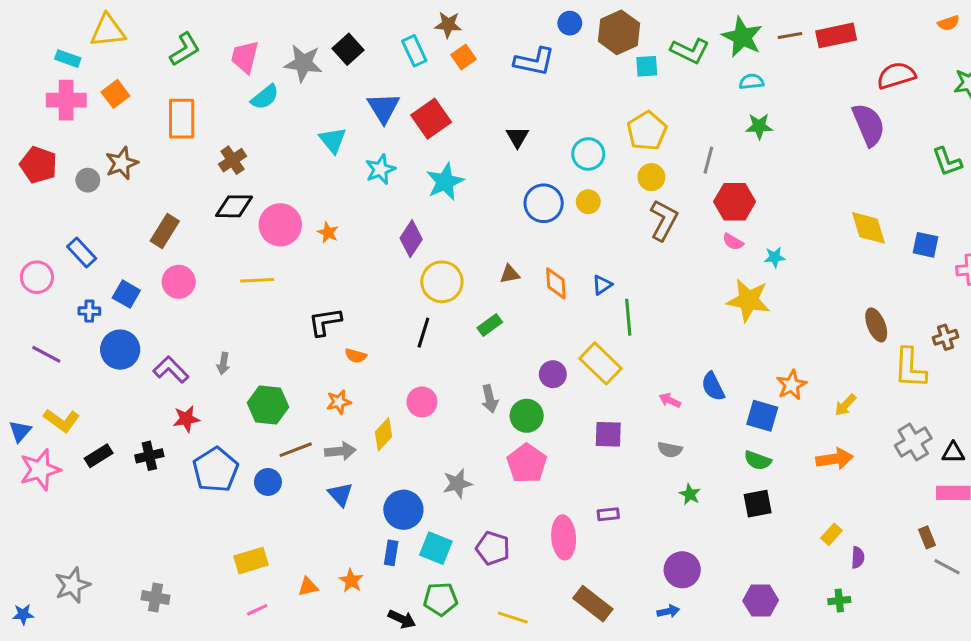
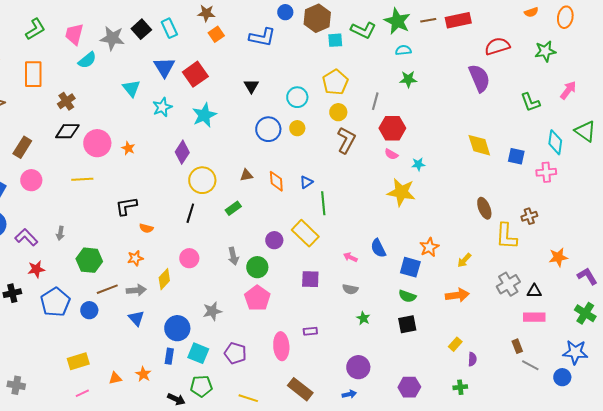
cyan rectangle: (414, 51) -> (169, 28), moved

